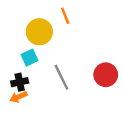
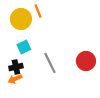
orange line: (65, 16) -> (38, 11), moved
yellow circle: (39, 32) -> (21, 19), moved

